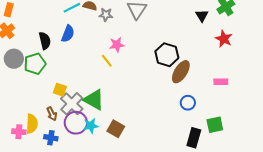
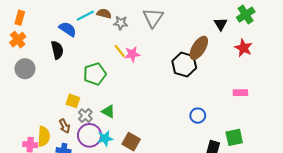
blue semicircle: (68, 34) -> (68, 29), moved, turned -78
yellow line: (107, 61) -> (120, 51), moved
green pentagon: (35, 64) -> (95, 74), moved
brown ellipse: (181, 72) -> (199, 48), moved
green triangle: (94, 100) -> (108, 111), size x0.6
blue circle: (188, 103) -> (198, 116), moved
gray cross: (72, 104) -> (85, 116), size x0.6

